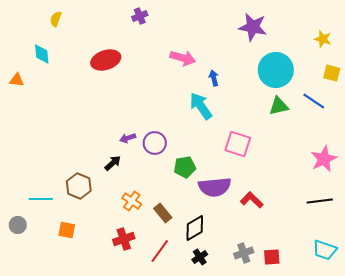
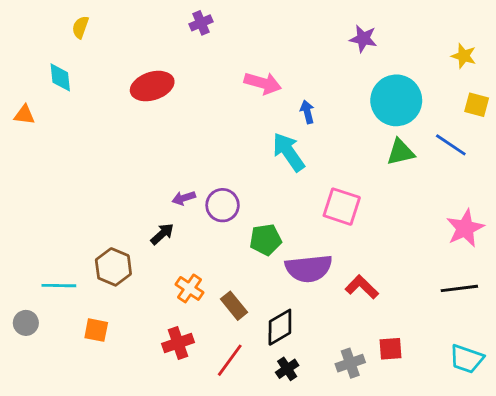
purple star: (253, 27) -> (363, 39), size x0.7
red square: (272, 257) -> (390, 349), moved

